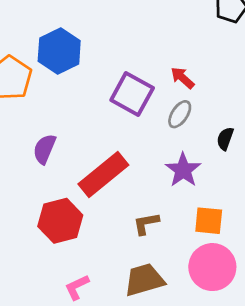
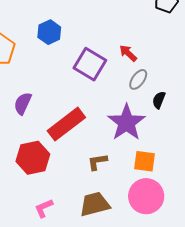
blue hexagon: (59, 51) -> (49, 32), moved, size x0.7
gray ellipse: (180, 114) -> (138, 79), moved
purple star: (183, 170) -> (126, 122), size x1.4

